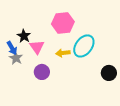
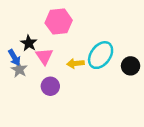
pink hexagon: (63, 23) -> (59, 22), moved
black circle: (109, 73) -> (131, 66), moved

